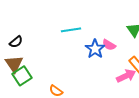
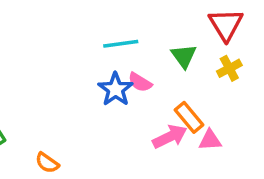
cyan line: (71, 30) -> (121, 44), moved

